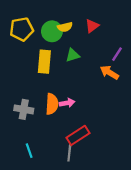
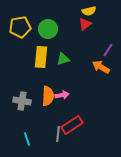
yellow semicircle: (65, 27) -> (89, 11), moved
green triangle: (73, 55) -> (63, 59), moved
gray line: (69, 153) -> (58, 134), moved

